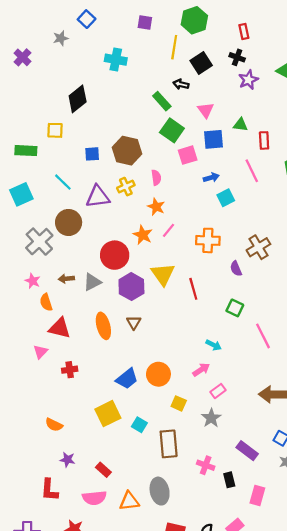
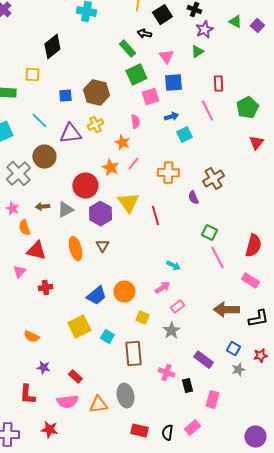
green triangle: (240, 125) -> (197, 52), moved, turned -40
green square: (172, 130) -> (136, 75), turned 30
pink semicircle: (156, 178) -> (135, 122), moved
green square: (235, 308) -> (209, 233), moved

